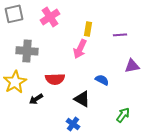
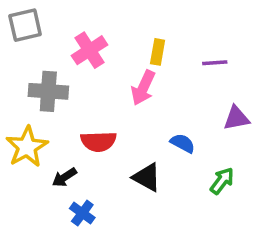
pink cross: (50, 17) -> (90, 50), moved
green arrow: (123, 115) -> (222, 181), moved
blue cross: (73, 124) -> (82, 213), moved

